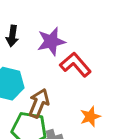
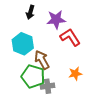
brown arrow: (39, 103) -> (42, 60), turned -60

